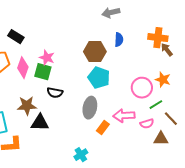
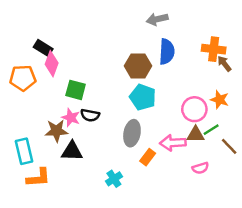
blue semicircle: (119, 40) -> (167, 52), size x1.5
pink star: (47, 58) -> (71, 118), moved
pink diamond: (23, 68) -> (52, 64), moved
pink semicircle: (147, 124) -> (200, 168), moved
brown triangle: (161, 139) -> (196, 134), moved
cyan cross: (81, 155) -> (114, 179), moved

